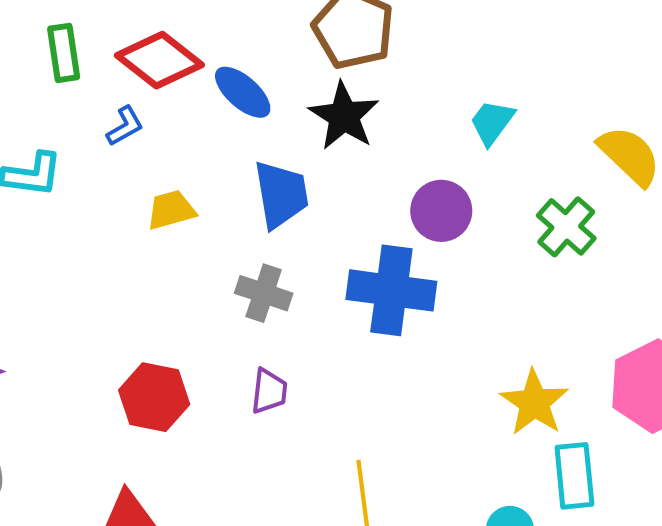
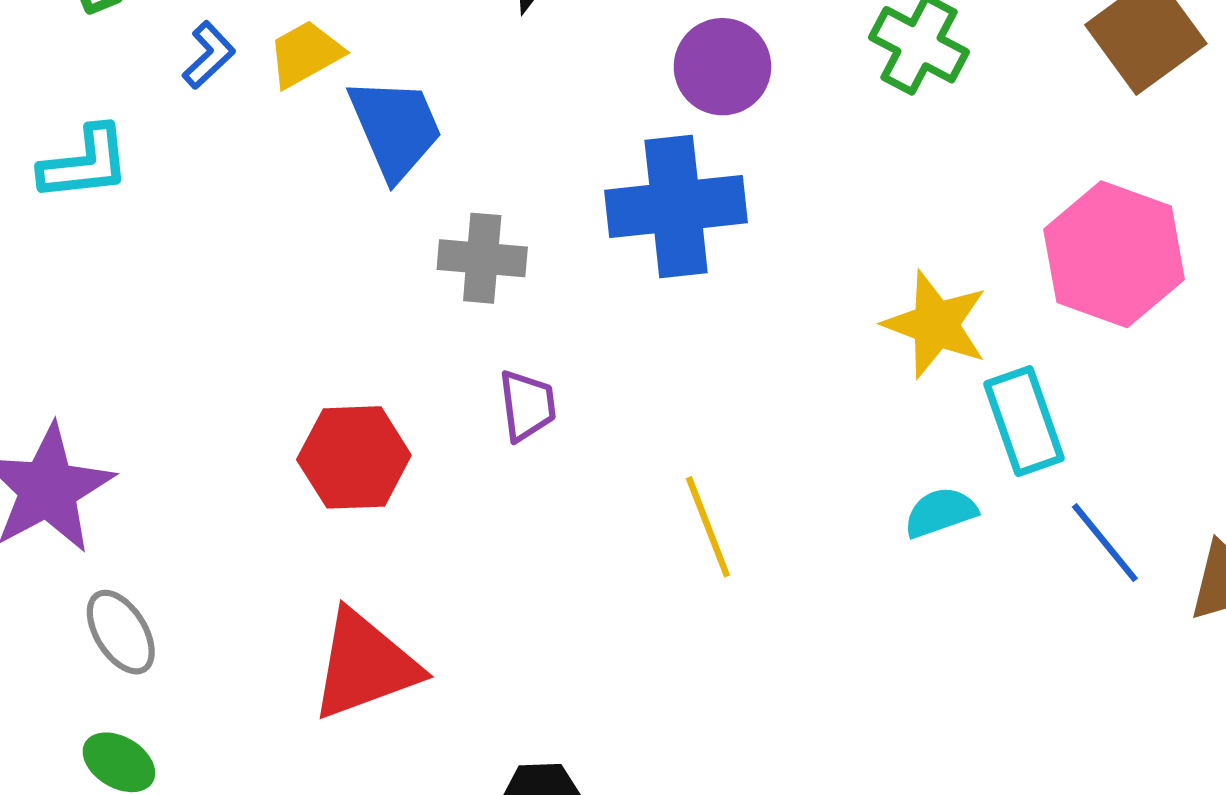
blue trapezoid: (281, 194) -> (395, 128), moved
yellow trapezoid: (171, 210) -> (305, 54), moved

